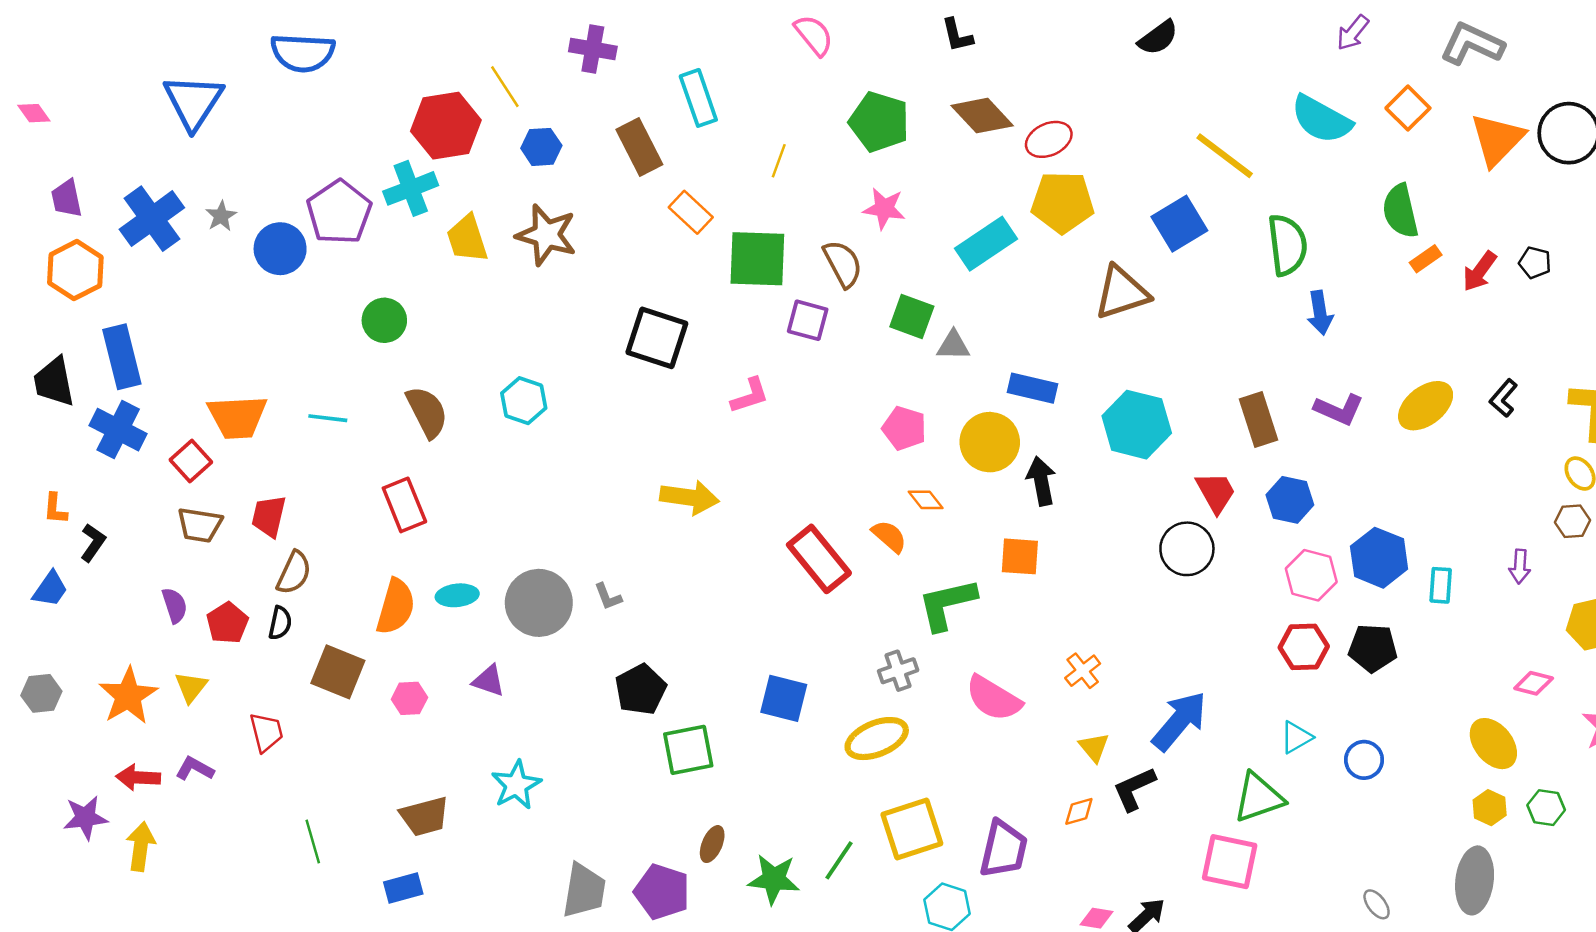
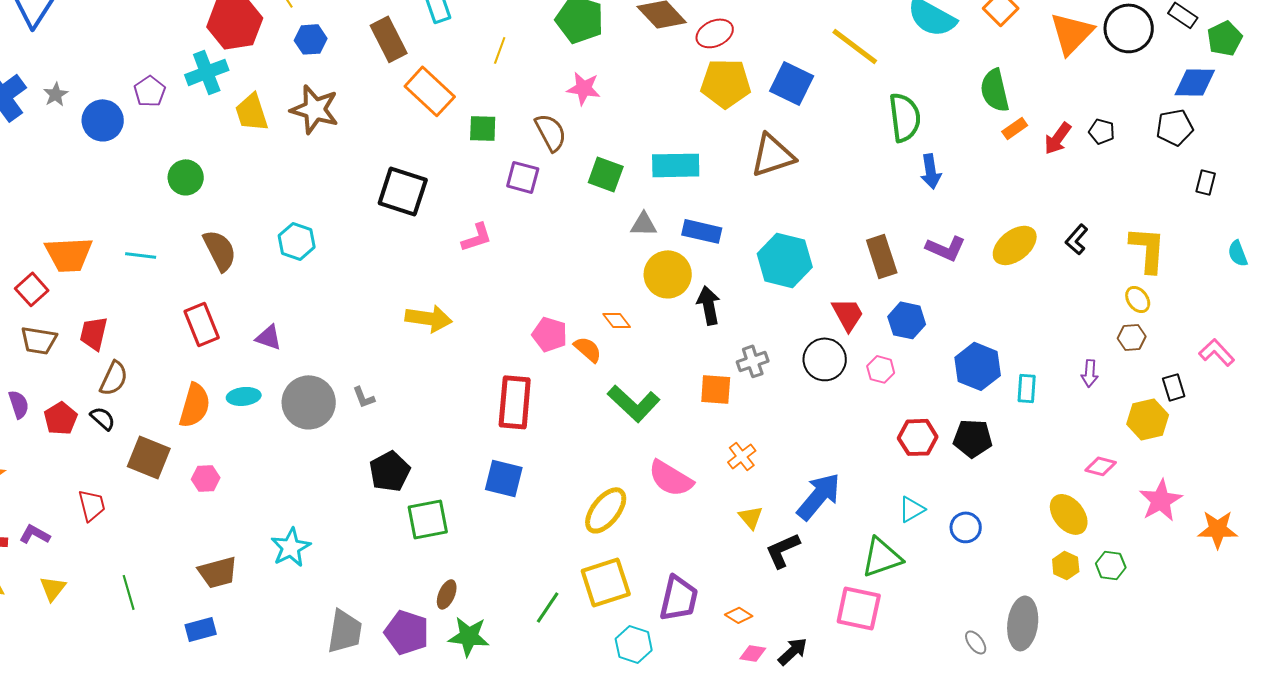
purple pentagon: (339, 212) -> (150, 91), size x0.6
orange rectangle: (691, 212) -> (430, 91), size x1.4
blue square: (1179, 224) -> (792, 83), moved, turned -33
cyan rectangle: (986, 244) -> (676, 165), moved, turned 33
green square: (757, 259) -> (483, 128), size x0.6
gray triangle: (953, 345) -> (644, 224), moved
pink pentagon: (904, 428) -> (550, 334), moved
orange square: (1020, 556) -> (716, 389), moved
red rectangle: (819, 559) -> (515, 402), moved, turned 44
pink hexagon: (1311, 575) -> (881, 369), moved, size x0.7
green L-shape: (947, 604) -> (634, 403), turned -124
black semicircle: (280, 623) -> (103, 418), turned -60
gray cross: (898, 671) -> (753, 361), moved
purple triangle: (489, 681) -> (269, 337), moved
yellow triangle: (191, 687) -> (53, 588), moved
yellow ellipse: (877, 739) -> (606, 510), moved, turned -30
orange diamond: (1079, 811) -> (739, 615), moved, turned 48
green star: (774, 879) -> (469, 636), moved
gray ellipse: (1475, 880) -> (1023, 623), moved

